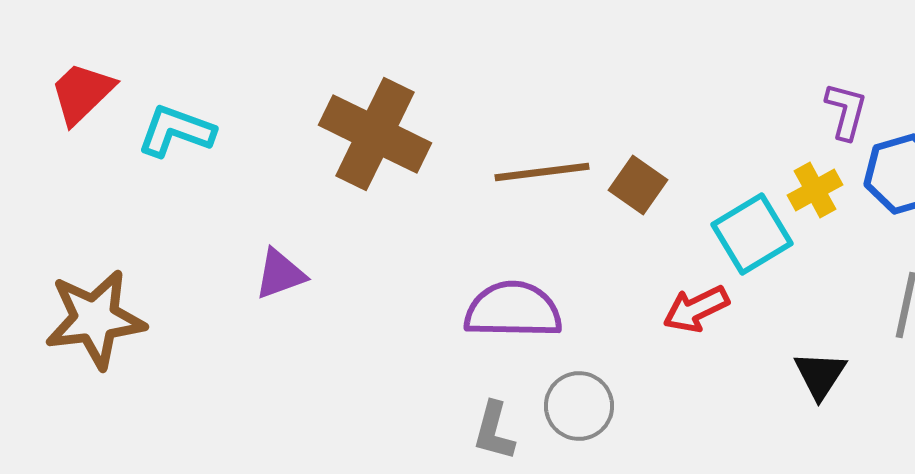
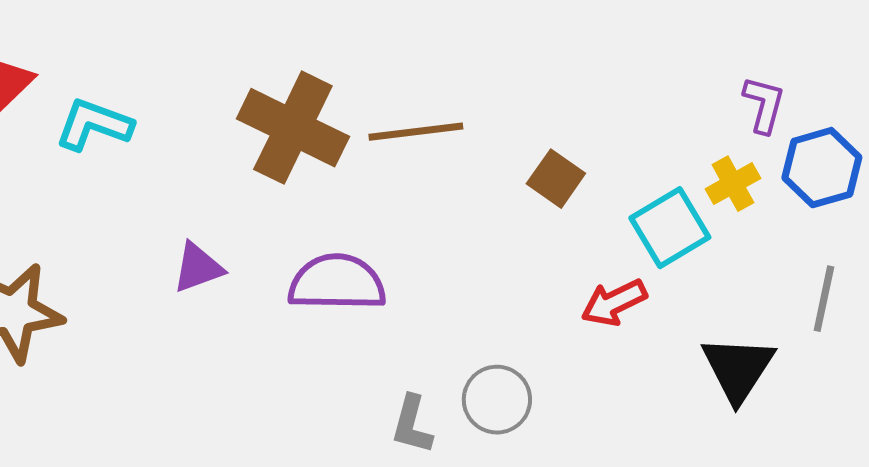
brown line: (542, 172) -> (416, 132), moved
purple semicircle: (513, 310) -> (337, 283), moved
black triangle: (820, 375) -> (738, 369), size x1.4

